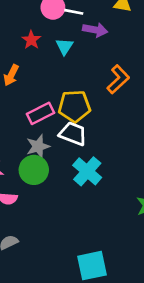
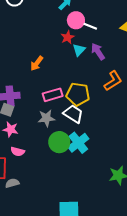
purple arrow: (95, 30) -> (98, 52), moved, turned -144
red star: (31, 40) -> (68, 37), moved
green circle: (34, 170) -> (59, 142), moved

